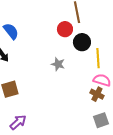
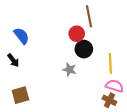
black circle: (82, 42) -> (84, 49), moved

